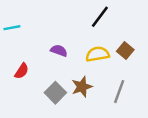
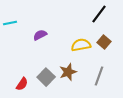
black line: (100, 17) -> (99, 14), moved
purple semicircle: (59, 51) -> (40, 35), moved, turned -48
red semicircle: (22, 71) -> (22, 84), moved

